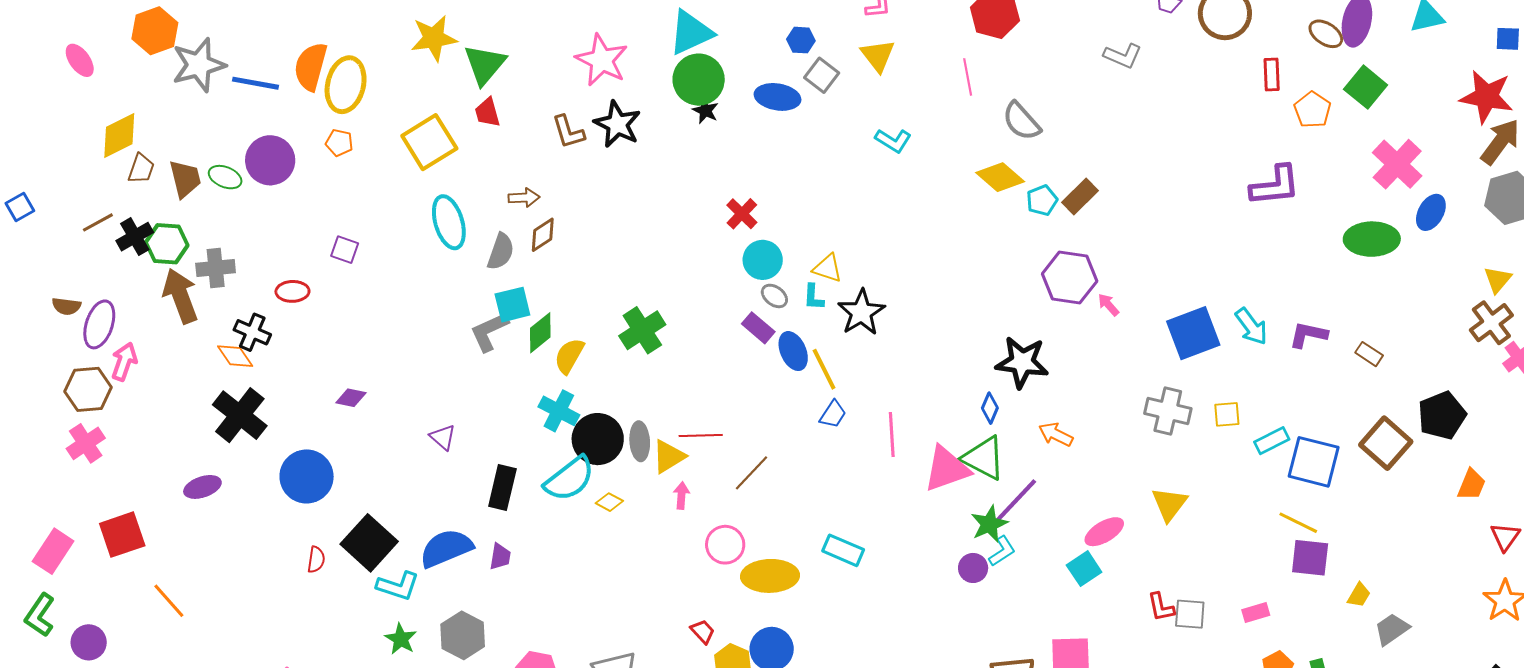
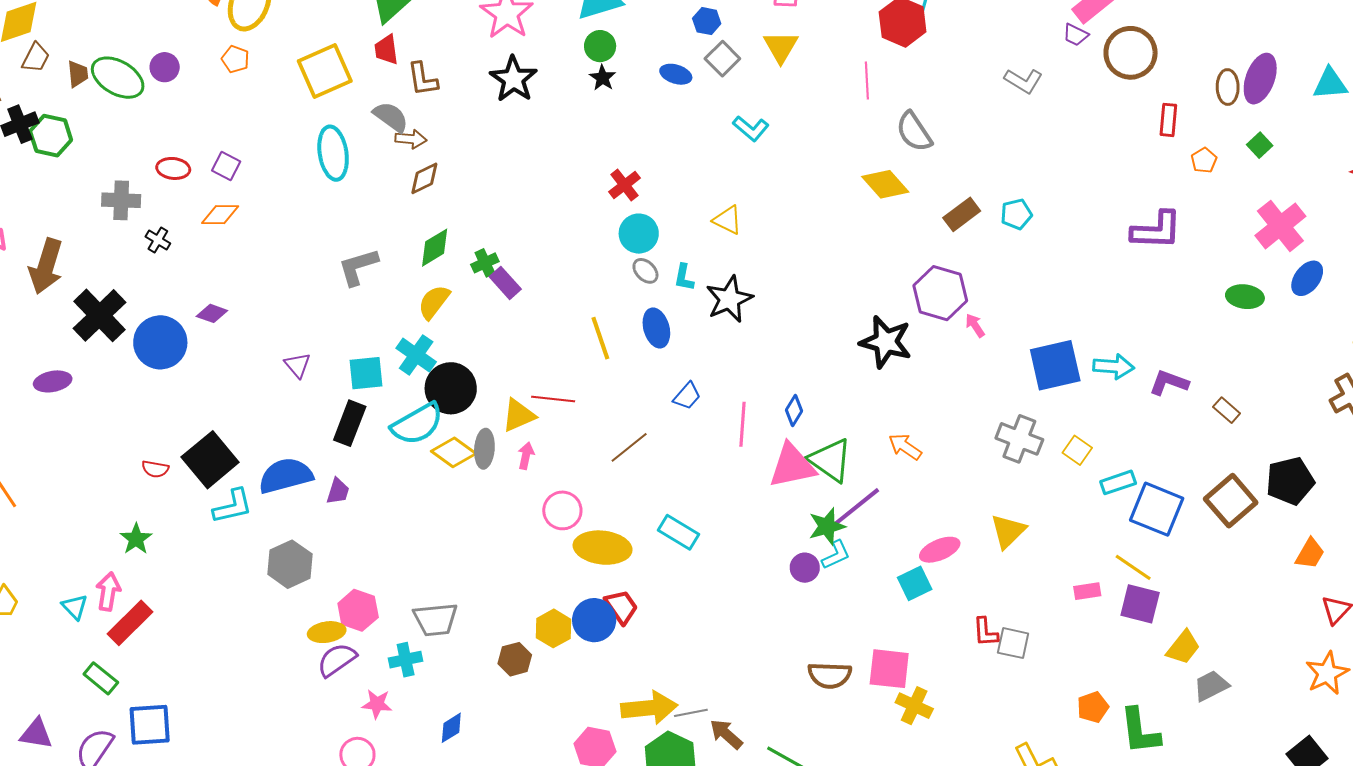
brown ellipse: (1326, 34) -> (1228, 87), turned 48
green circle: (699, 80) -> (600, 46), size x0.6
green square: (1366, 87) -> (1260, 145), size x0.6
blue ellipse: (778, 97) -> (676, 74), size x0.7
orange pentagon: (1312, 110) -> (1204, 160), size x0.7
brown L-shape: (568, 132) -> (423, 79), moved
cyan L-shape: (893, 141) -> (751, 128), moved
purple circle: (270, 160) -> (165, 67), size x0.6
green ellipse: (225, 177) -> (118, 78), size x1.6
brown trapezoid: (185, 179) -> (78, 74), size x0.7
cyan pentagon: (1042, 200) -> (1016, 214), moved
green ellipse: (1372, 239) -> (1245, 297), size x0.7
gray semicircle: (501, 252) -> (391, 117), moved, turned -81
gray cross: (216, 268) -> (121, 200), moved
yellow triangle: (828, 268) -> (728, 220), moved
red ellipse: (292, 291) -> (173, 168), moved
brown arrow: (180, 296) -> (46, 266), moved, turned -150
cyan square: (512, 305) -> (366, 373), moved
cyan arrow: (1251, 326) -> (1114, 367), turned -57
purple rectangle: (758, 328) -> (505, 283), moved
green cross: (642, 330) -> (485, 263), moved, size x0.6
black cross: (252, 332) -> (158, 240), moved, size x0.7
green diamond: (540, 333) -> (435, 248), moved
orange diamond: (235, 356) -> (220, 215), moved, turned -63
black star: (1022, 362) -> (886, 342), moved
yellow line: (824, 369) -> (600, 338), moved
blue diamond: (990, 408) -> (794, 410), moved
yellow square: (1227, 414) -> (1077, 450), turned 32
gray ellipse: (640, 441) -> (484, 449), moved
brown line: (752, 473) -> (629, 447), moved
blue circle: (307, 476) -> (160, 342), moved
yellow diamond: (609, 502) -> (454, 452), size x1.6
red semicircle: (316, 560) -> (155, 469), turned 84
cyan L-shape: (398, 586) -> (233, 506), turned -39
yellow trapezoid: (1359, 595) -> (1183, 647), size x1.4
pink rectangle: (1256, 612) -> (1087, 591), moved
red trapezoid: (703, 632) -> (621, 607), moved, size x1.4
green star: (401, 639) -> (136, 539), moved

